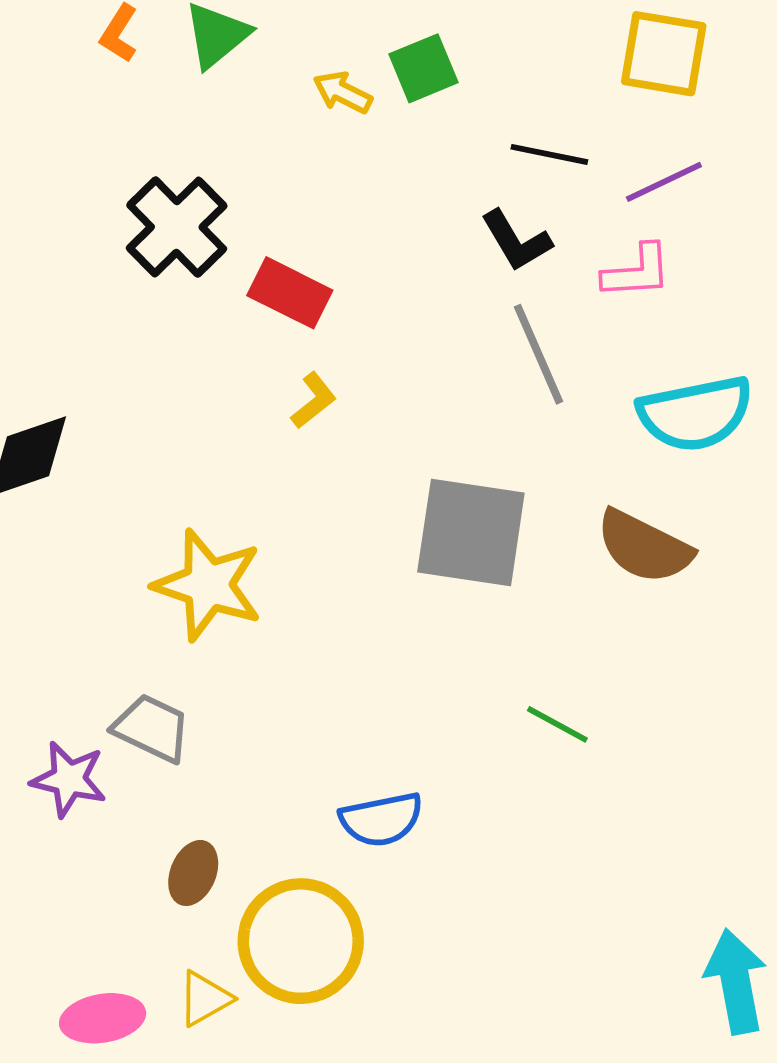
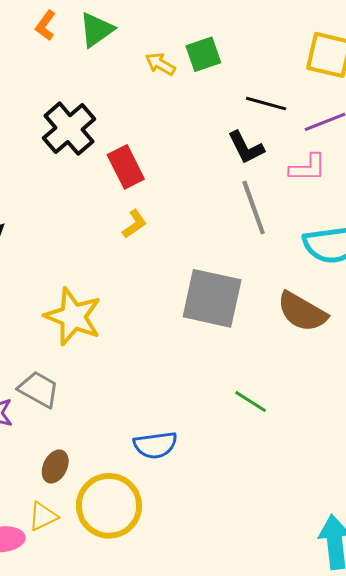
red rectangle: (290, 293) -> (126, 167), turned 33
yellow triangle: (205, 999) -> (43, 516), moved

